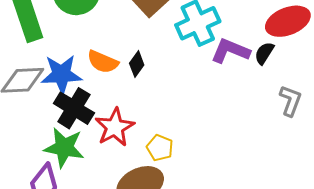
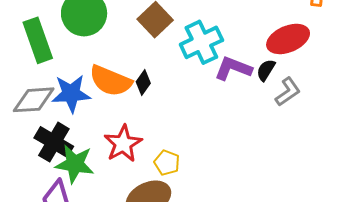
orange semicircle: (103, 62) -> (111, 81), size x1.4
gray L-shape: (290, 101) -> (288, 92), moved, turned 36
black cross: (74, 108) -> (54, 142), moved

